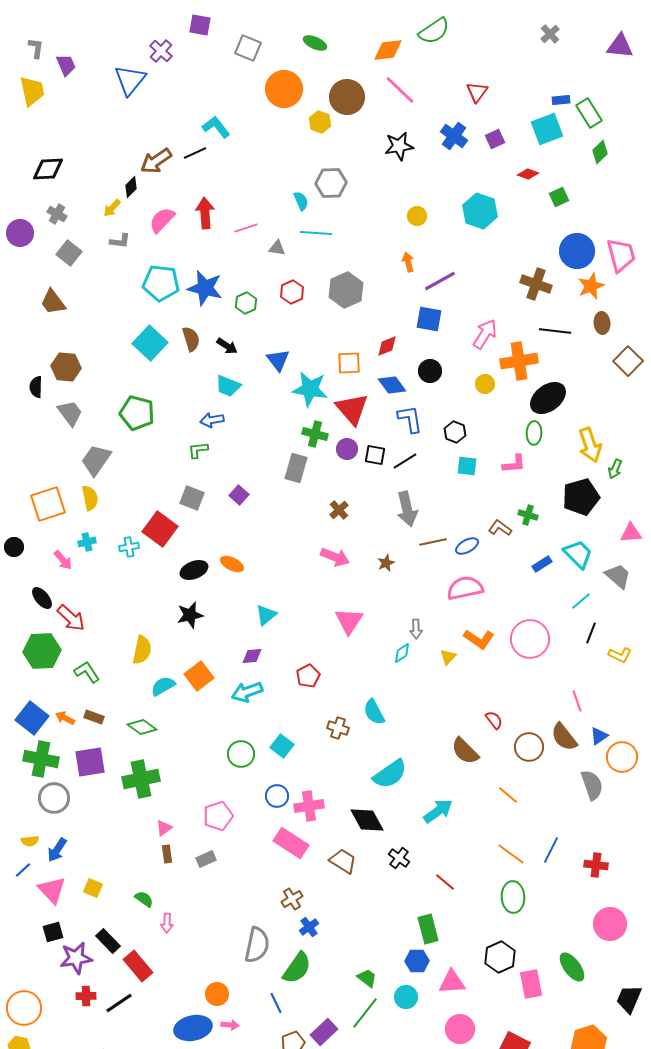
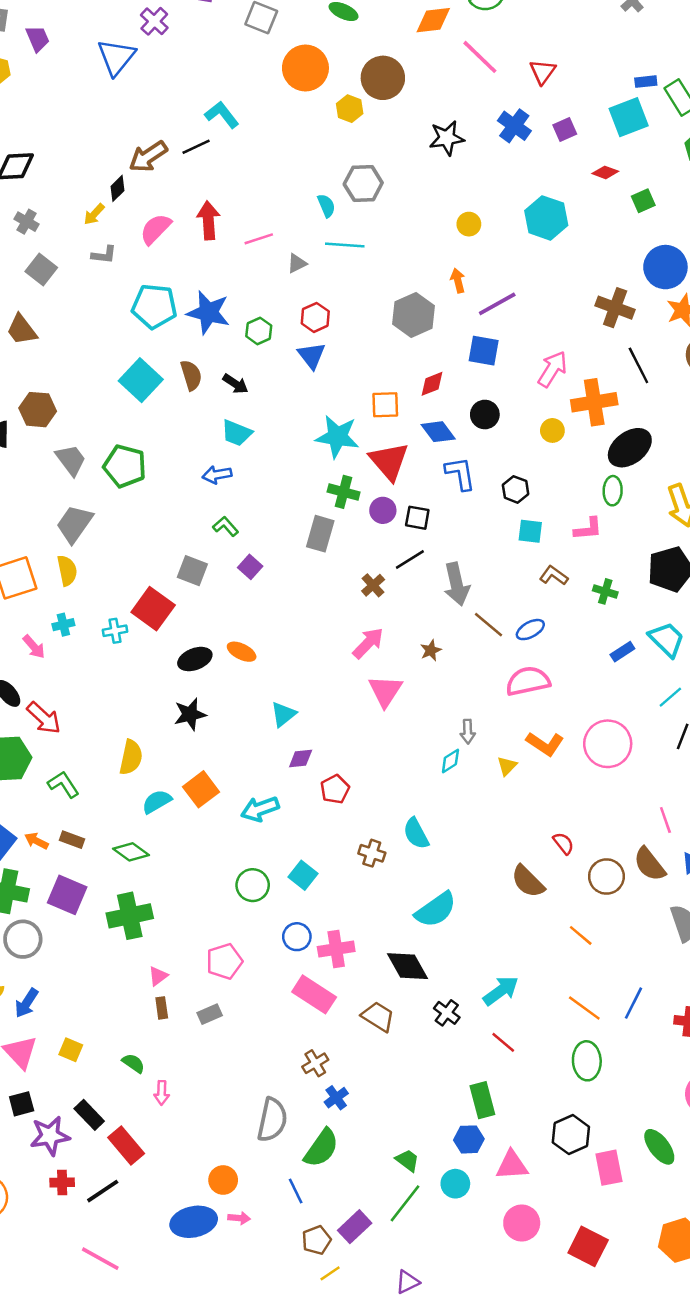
pink line: (400, 90) -> (480, 57), moved
gray triangle: (277, 248) -> (297, 263), turned -36
gray hexagon: (346, 290) -> (414, 315), moved
black line: (555, 331) -> (638, 365), turned 56
blue triangle: (278, 360) -> (312, 356), moved
gray trapezoid: (70, 413) -> (71, 460), moved
green L-shape: (198, 450) -> (226, 526), moved, turned 55
black line: (405, 461) -> (410, 559), moved
brown L-shape: (500, 528) -> (554, 575), moved
brown line: (433, 542) -> (489, 625), turned 52
pink arrow: (335, 557) -> (368, 643), turned -68
pink triangle: (349, 621) -> (385, 691), moved
purple diamond: (252, 656) -> (301, 759), moved
purple square: (90, 762) -> (67, 895), turned 32
cyan arrow: (438, 811) -> (501, 991), moved

